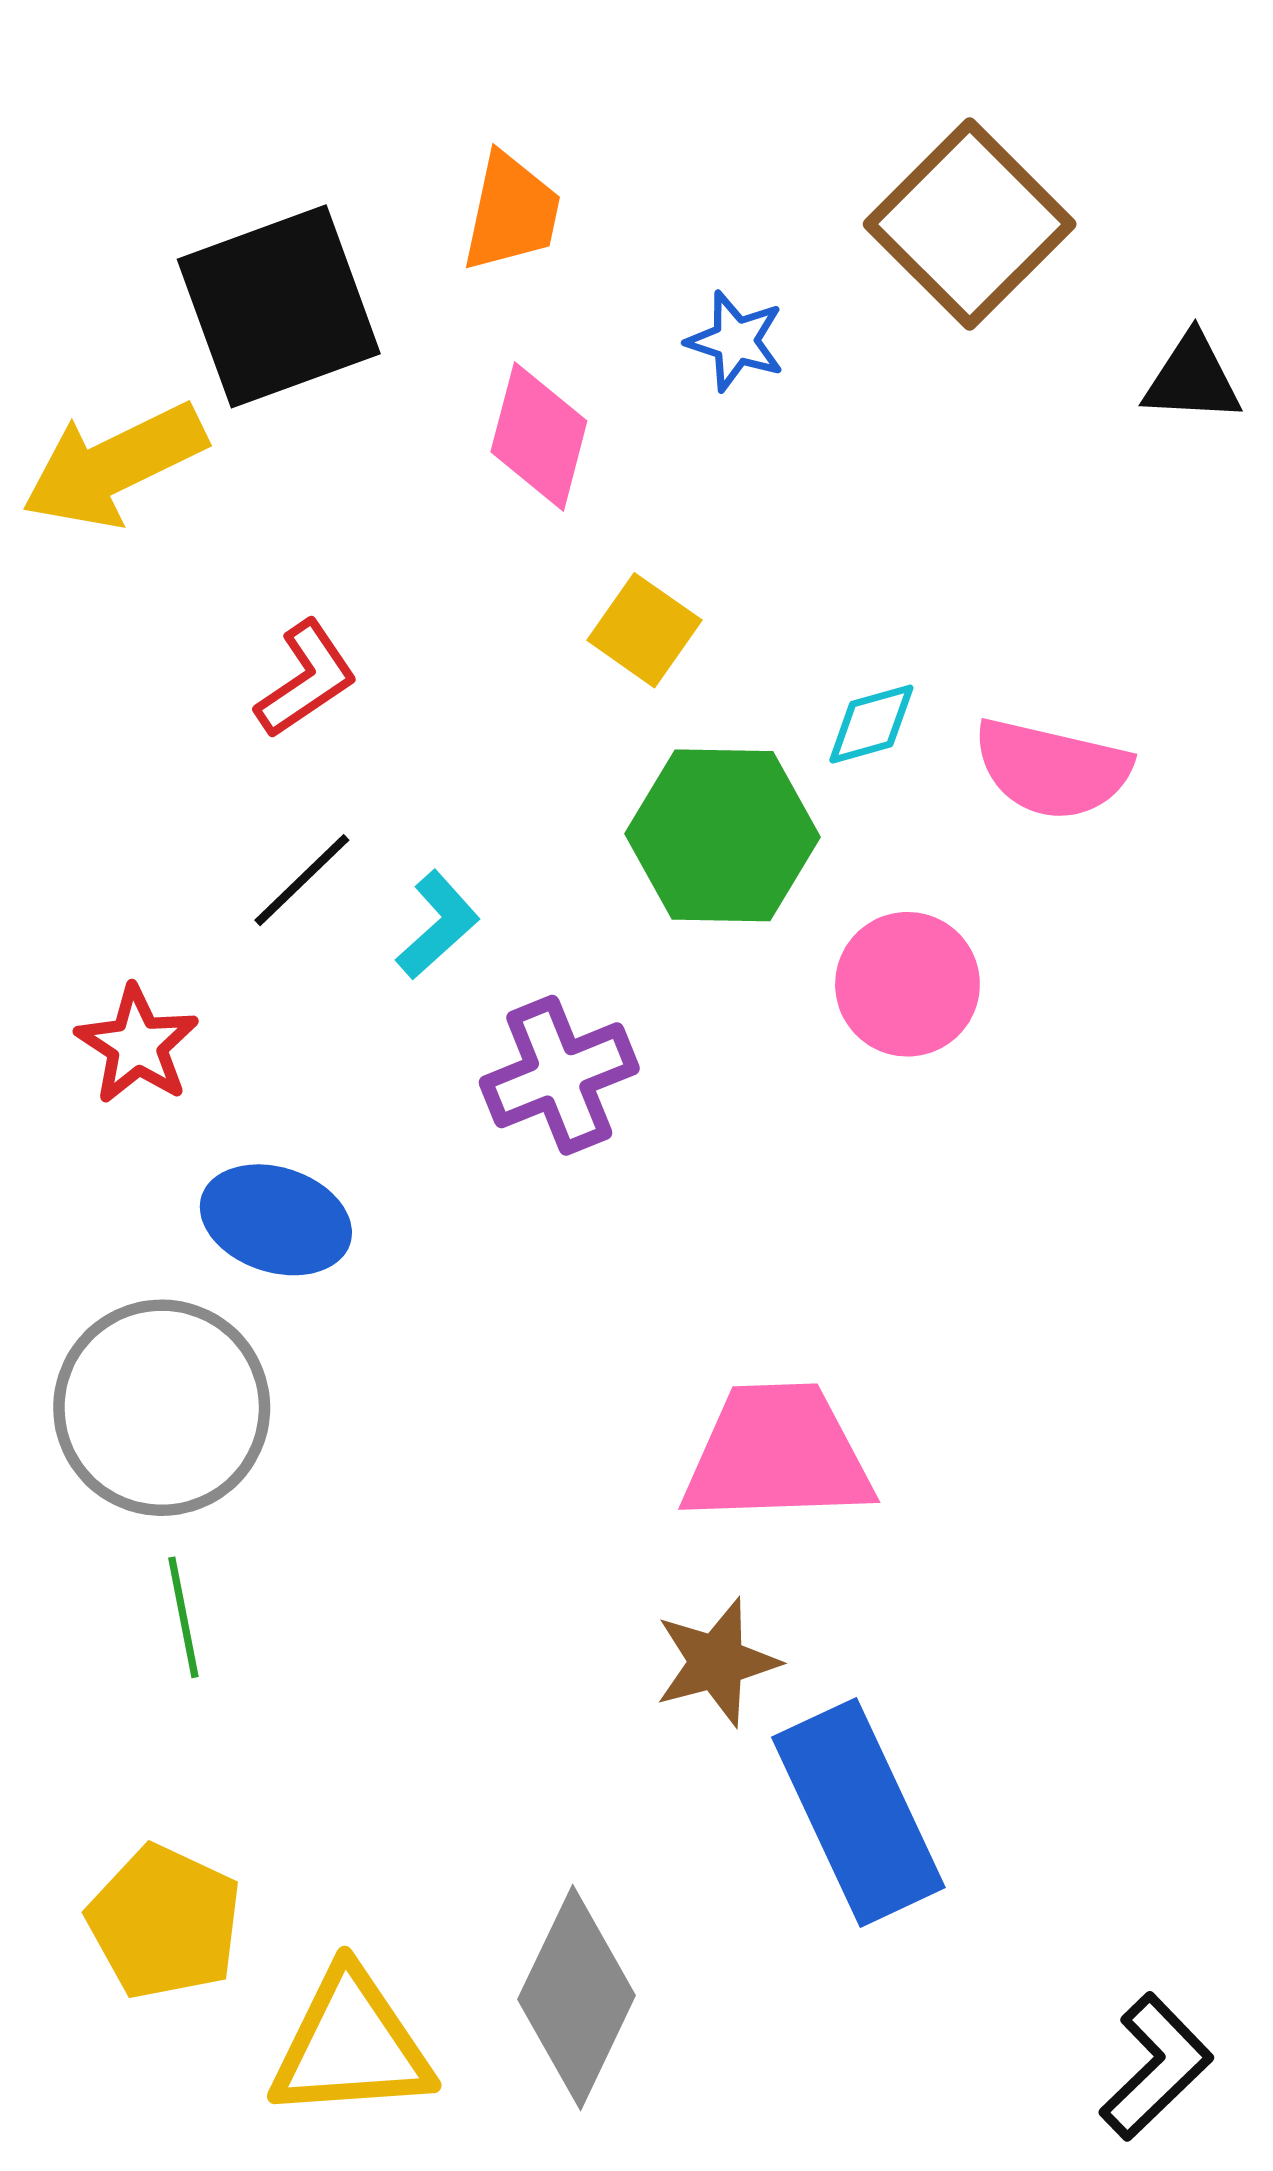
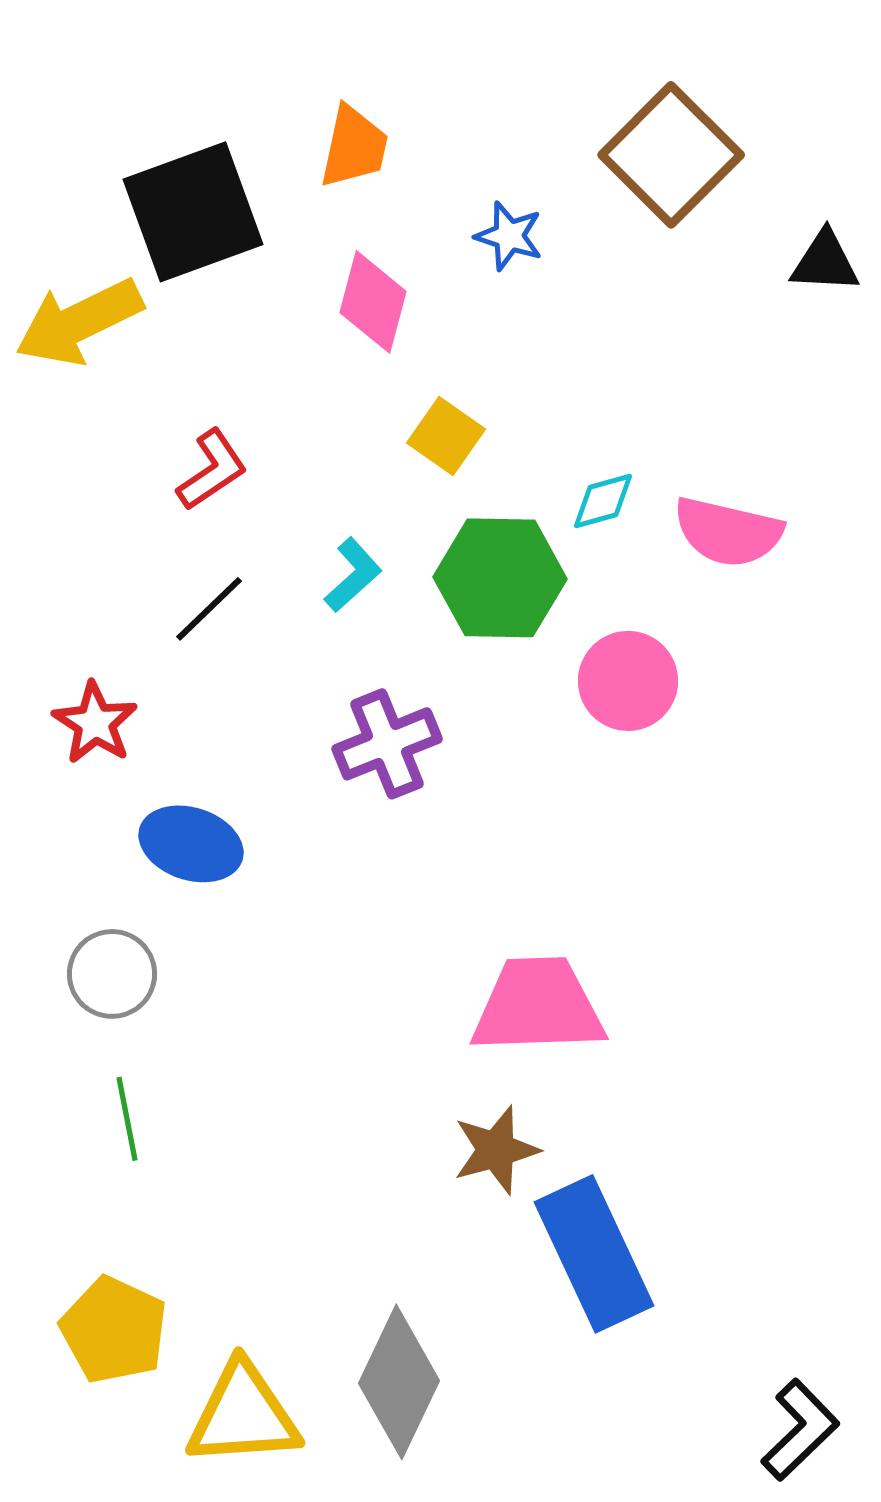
cyan L-shape: (438, 925) -> (353, 575), moved
gray circle: (162, 1408) -> (112, 974), size x0.6

